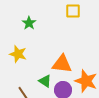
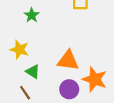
green triangle: (45, 81) -> (33, 72), moved

